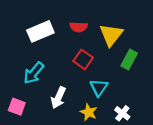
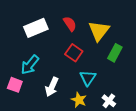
red semicircle: (79, 27) -> (70, 24), turned -126
pink square: (17, 107) -> (15, 85), moved

